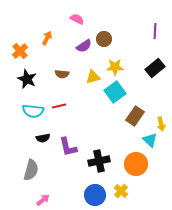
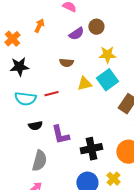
brown semicircle: (62, 74) -> (66, 63), moved
yellow triangle: (93, 77) -> (84, 84), moved
black star: (27, 79) -> (19, 67), turned -30
gray semicircle: (31, 170) -> (39, 161), moved

